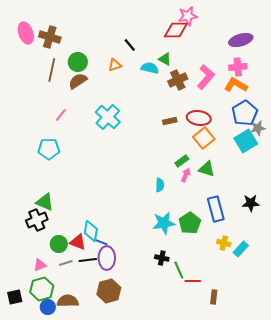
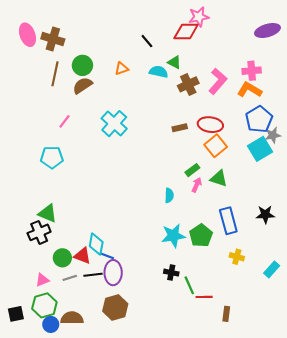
purple ellipse: (241, 40) -> (267, 31), moved
black line: (130, 45) -> (147, 41), moved
cyan rectangle: (241, 249) -> (272, 269), moved

